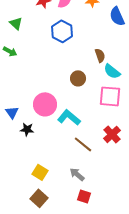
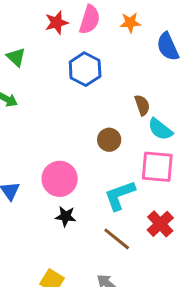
cyan L-shape: (69, 117) -> (120, 195), moved, turned -60
black star: (27, 129) -> (66, 216), moved

